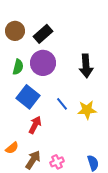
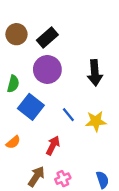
green semicircle: (18, 67) -> (13, 84), moved
red arrow: (35, 125) -> (53, 146), moved
orange semicircle: (12, 148) -> (13, 142), moved

